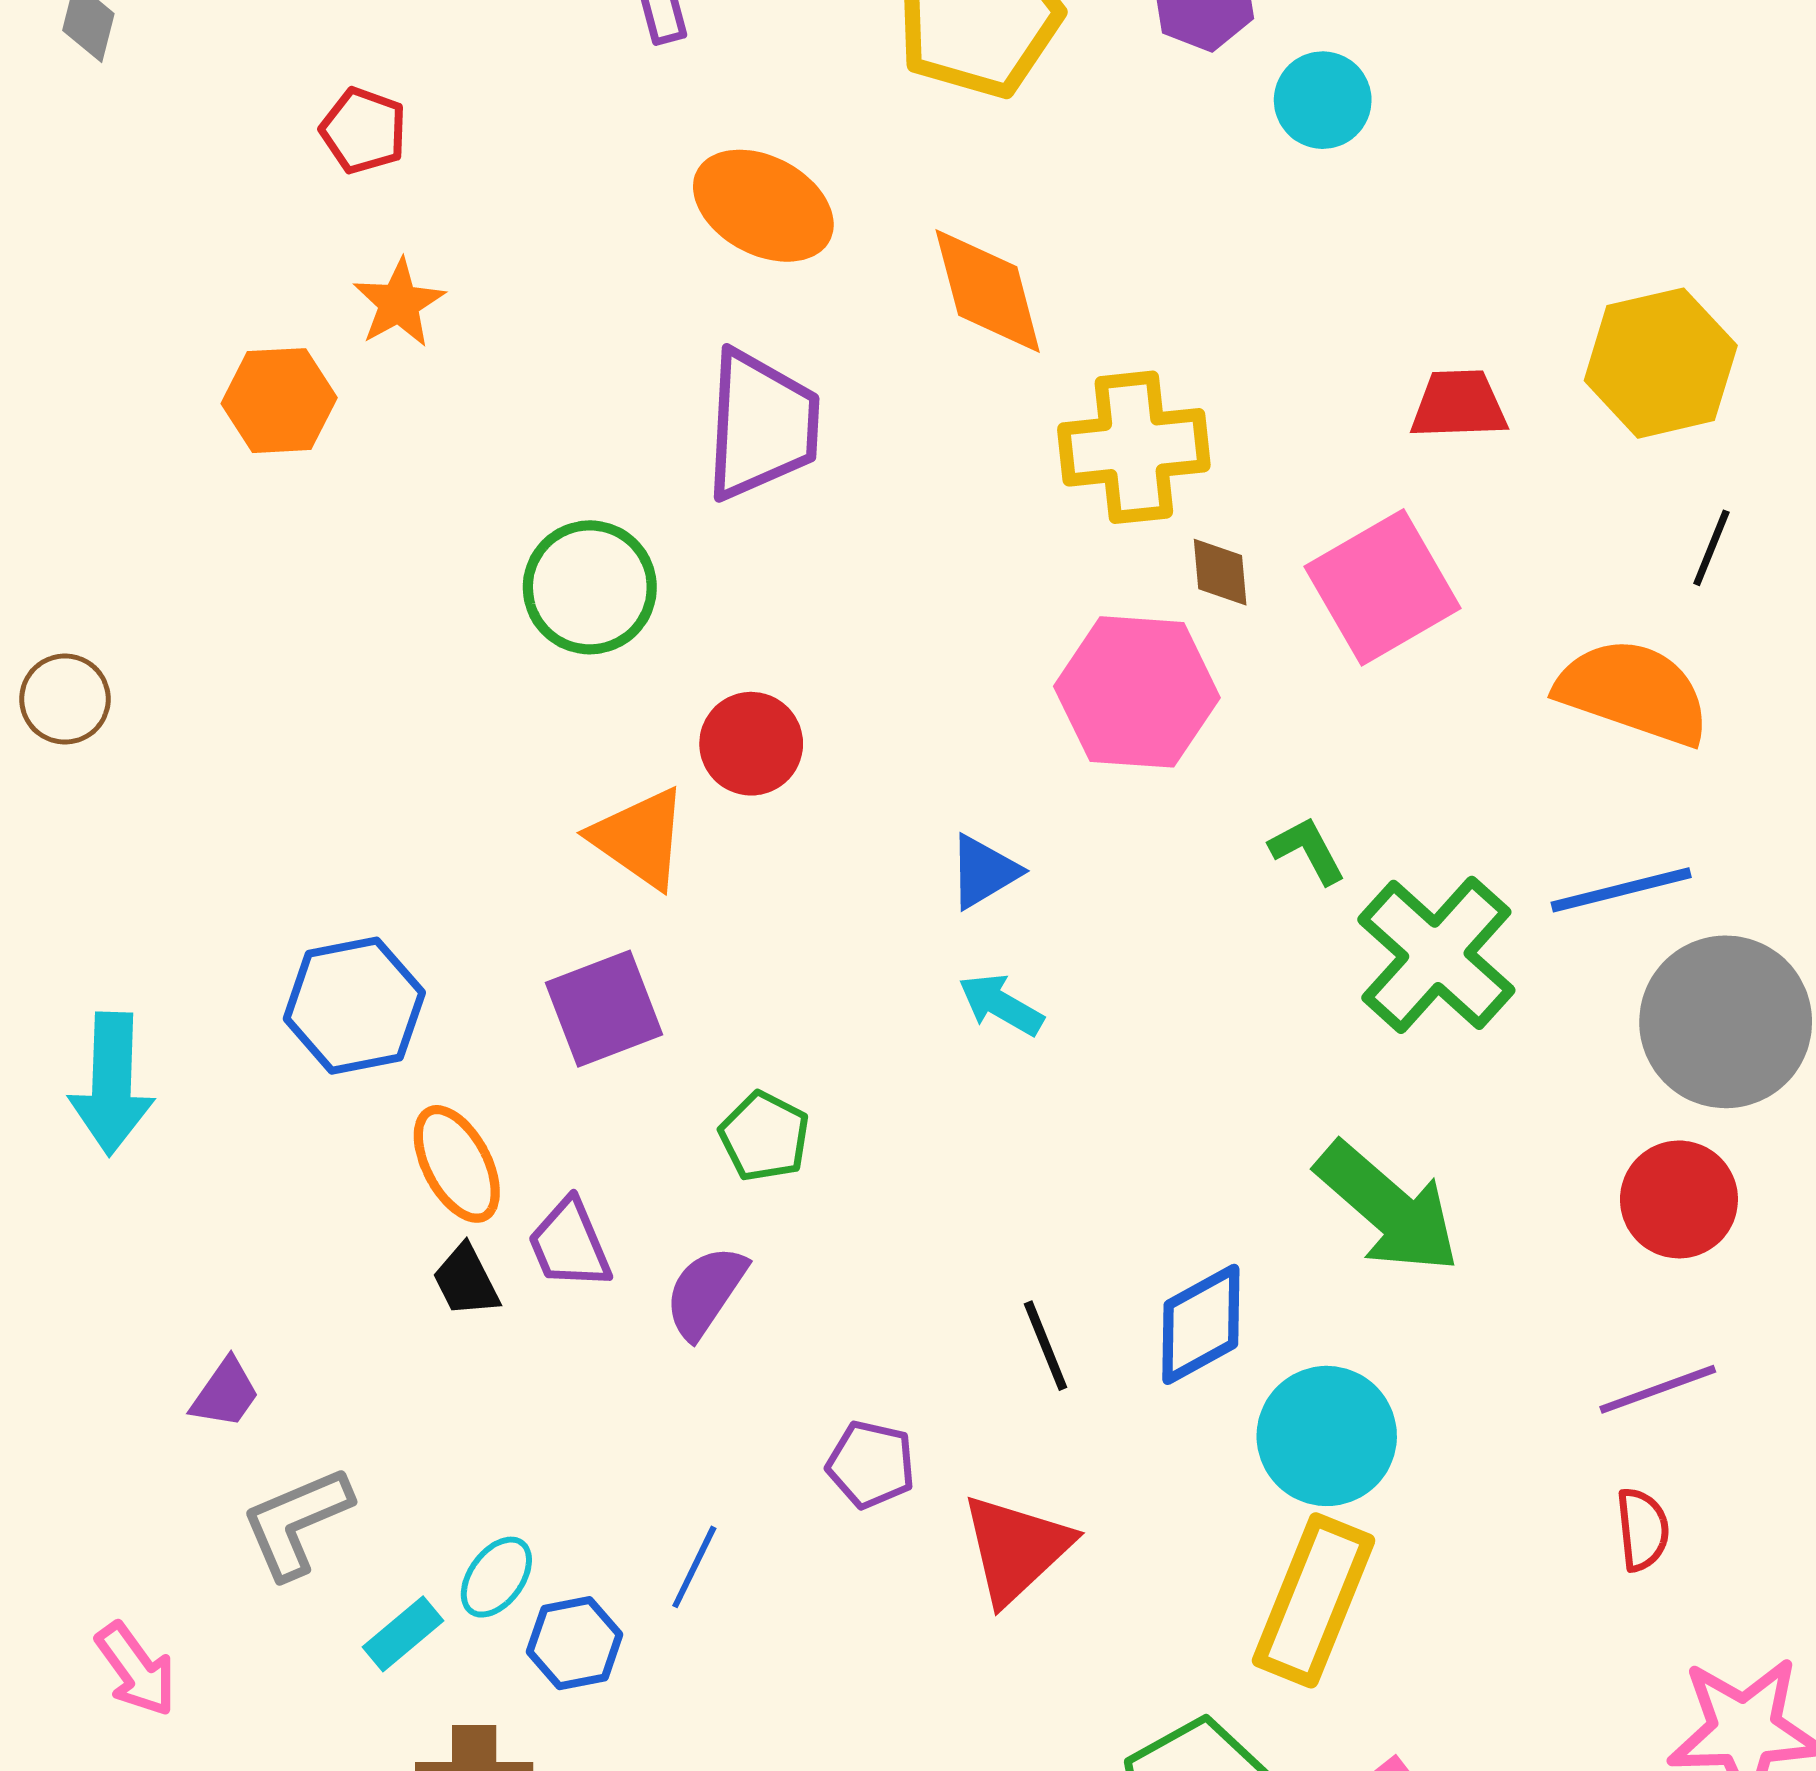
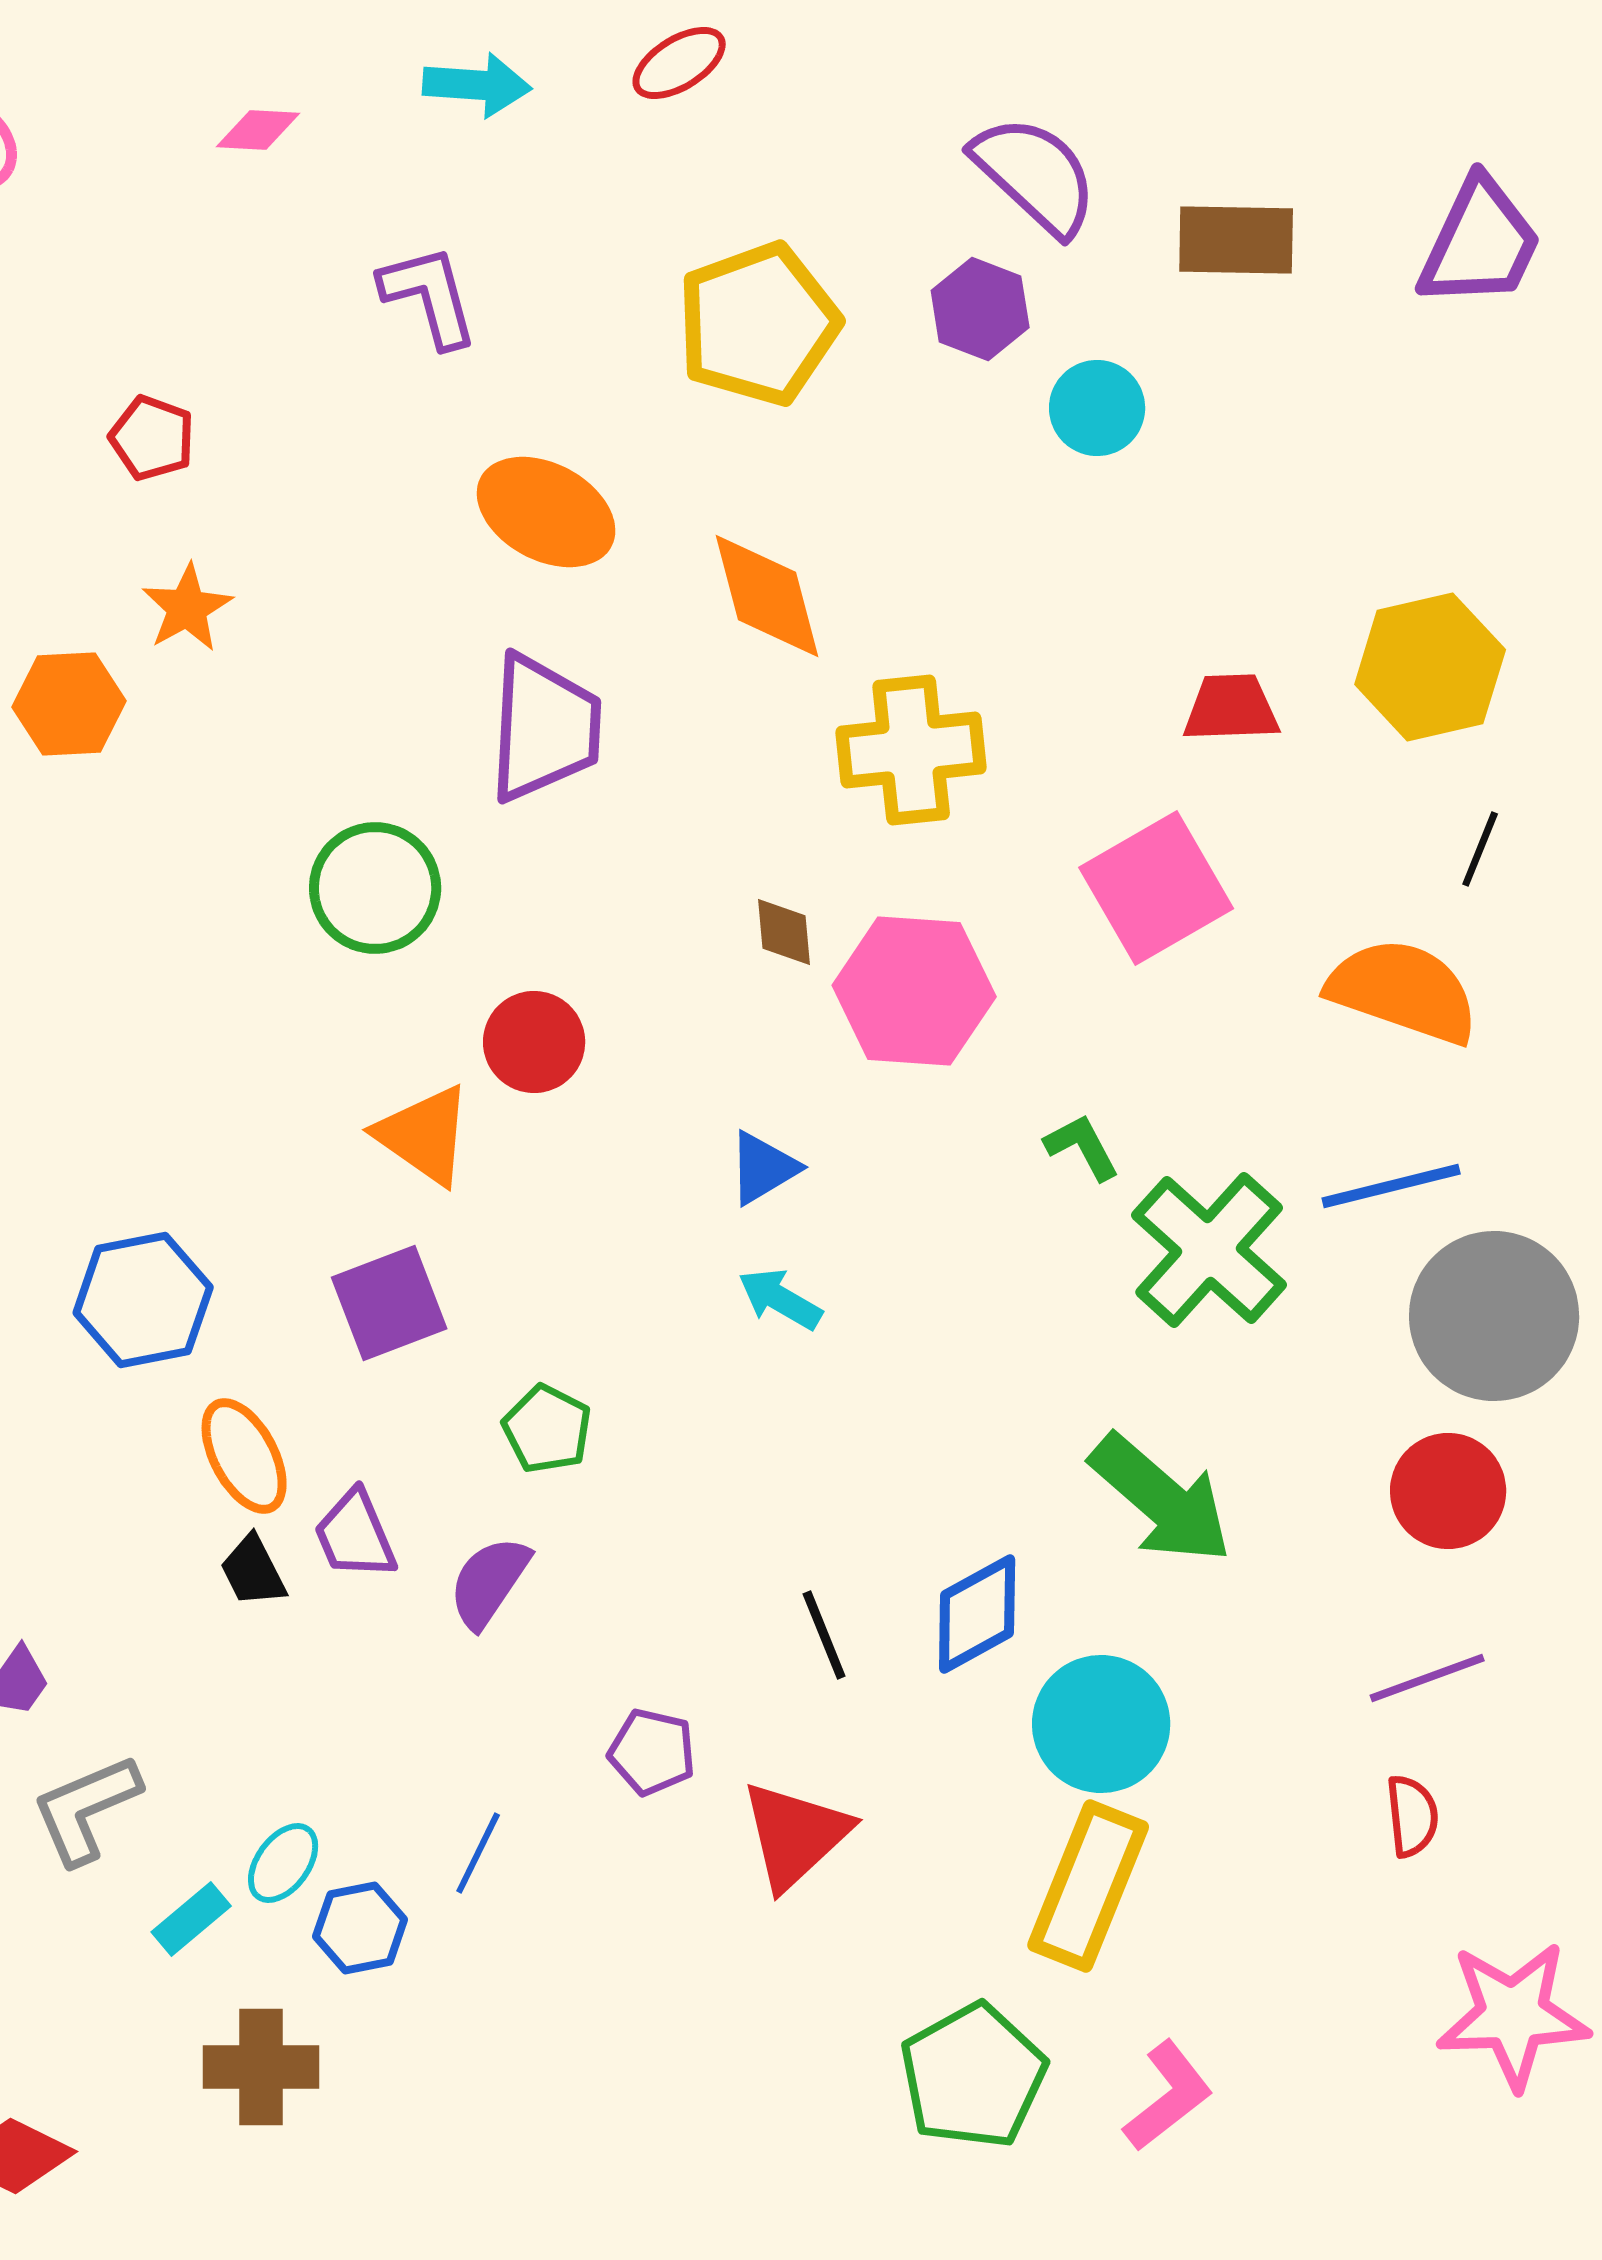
brown diamond: (1220, 572) -> (784, 932), moved

